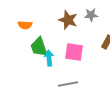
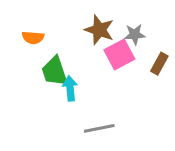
gray star: (91, 15) -> (135, 34), moved
pink square: (74, 52) -> (119, 54), moved, turned -36

